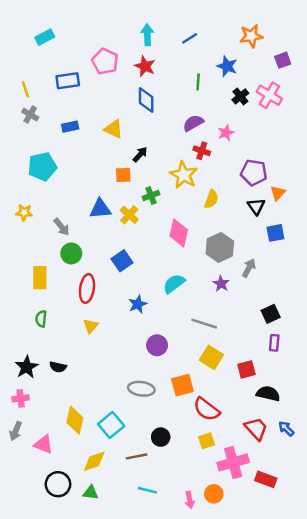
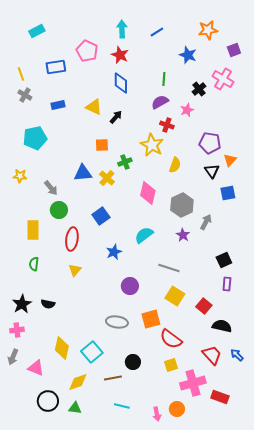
green line: (198, 82) -> (164, 79), moved
black cross: (240, 96) -> (199, 89), moved
black arrow: (140, 154) -> (116, 117), moved
red square: (246, 369) -> (204, 306), turned -35

